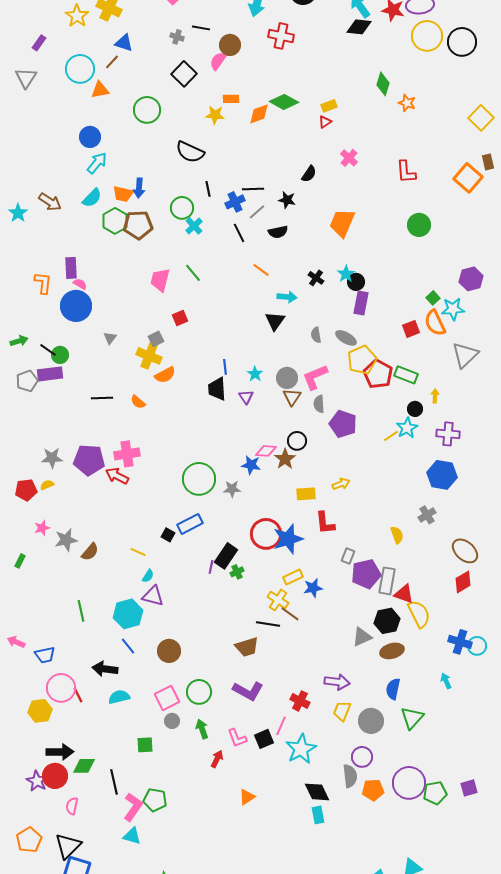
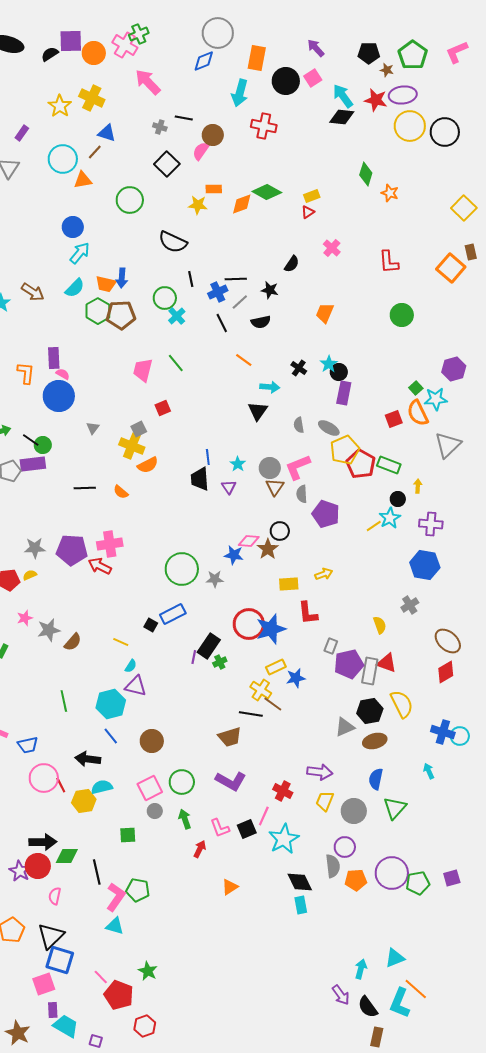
orange trapezoid: (342, 223) -> (325, 313), size x0.7
red triangle: (404, 594) -> (387, 663), moved
yellow hexagon: (40, 711) -> (84, 801), moved

